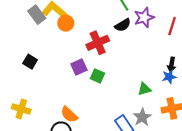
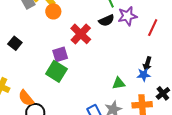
red cross: (98, 43) -> (81, 34), turned -30
green square: (97, 76) -> (56, 71), moved, size x1.5
orange semicircle: (69, 114) -> (26, 98), moved

